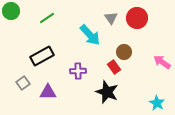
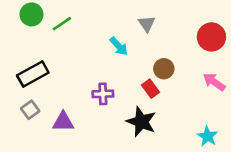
green circle: (11, 11) -> (31, 14), moved
red circle: (137, 18) -> (211, 37), moved
cyan arrow: (90, 35) -> (119, 46), size x0.7
black rectangle: (42, 56) -> (33, 74), moved

